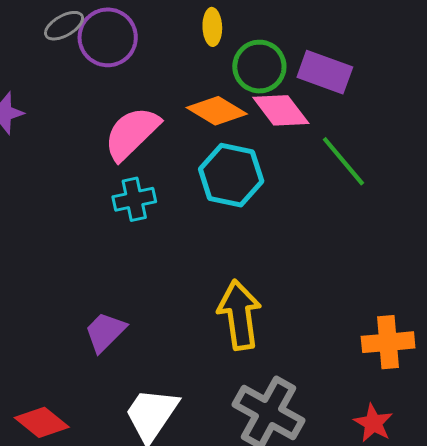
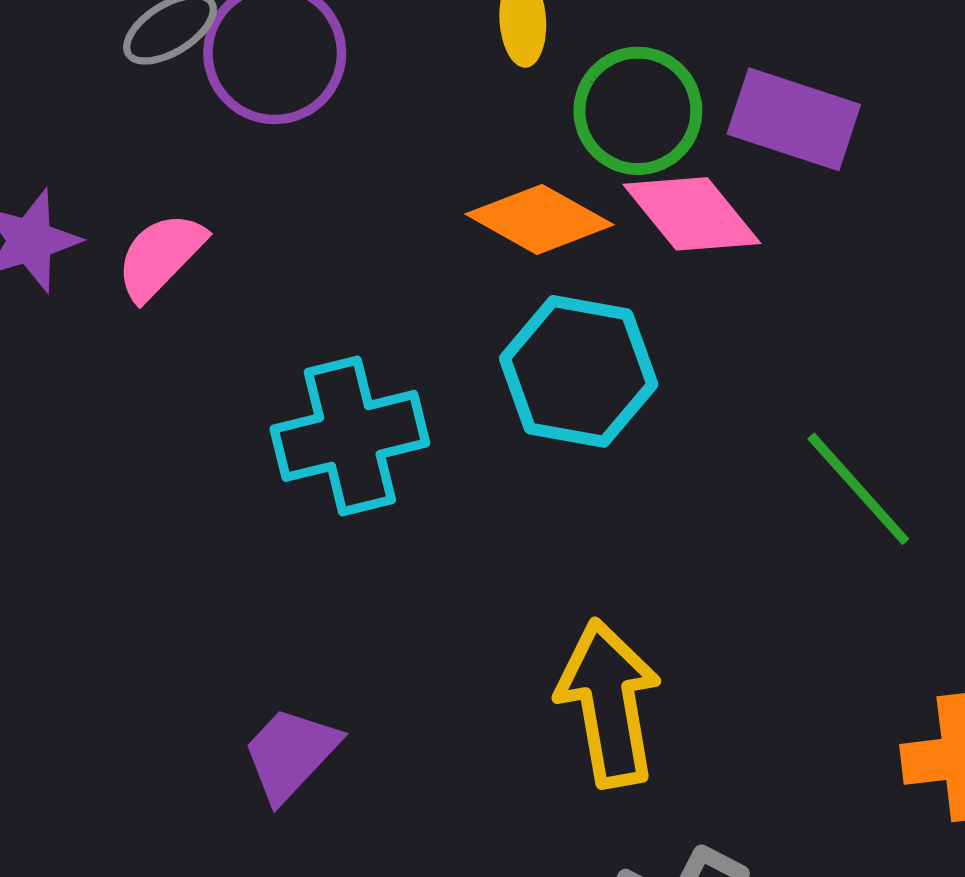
pink semicircle: (132, 133) -> (160, 256), moved, size x0.7
green line: (343, 161) -> (858, 489), moved
cyan cross: (134, 199) -> (350, 436), size x1.5

